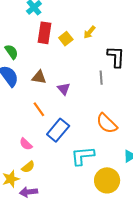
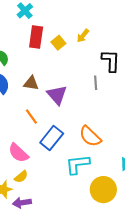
purple triangle: (64, 89) -> (57, 95), size x1.5
orange semicircle: (107, 123) -> (90, 136), moved
pink semicircle: (26, 144) -> (18, 153), size x1.5

